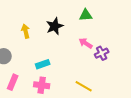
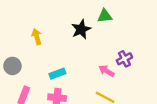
black star: (55, 26) -> (81, 29), moved
pink arrow: (86, 43) -> (106, 71), moved

